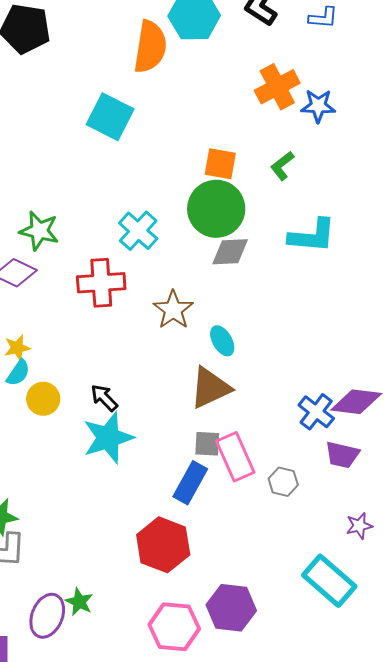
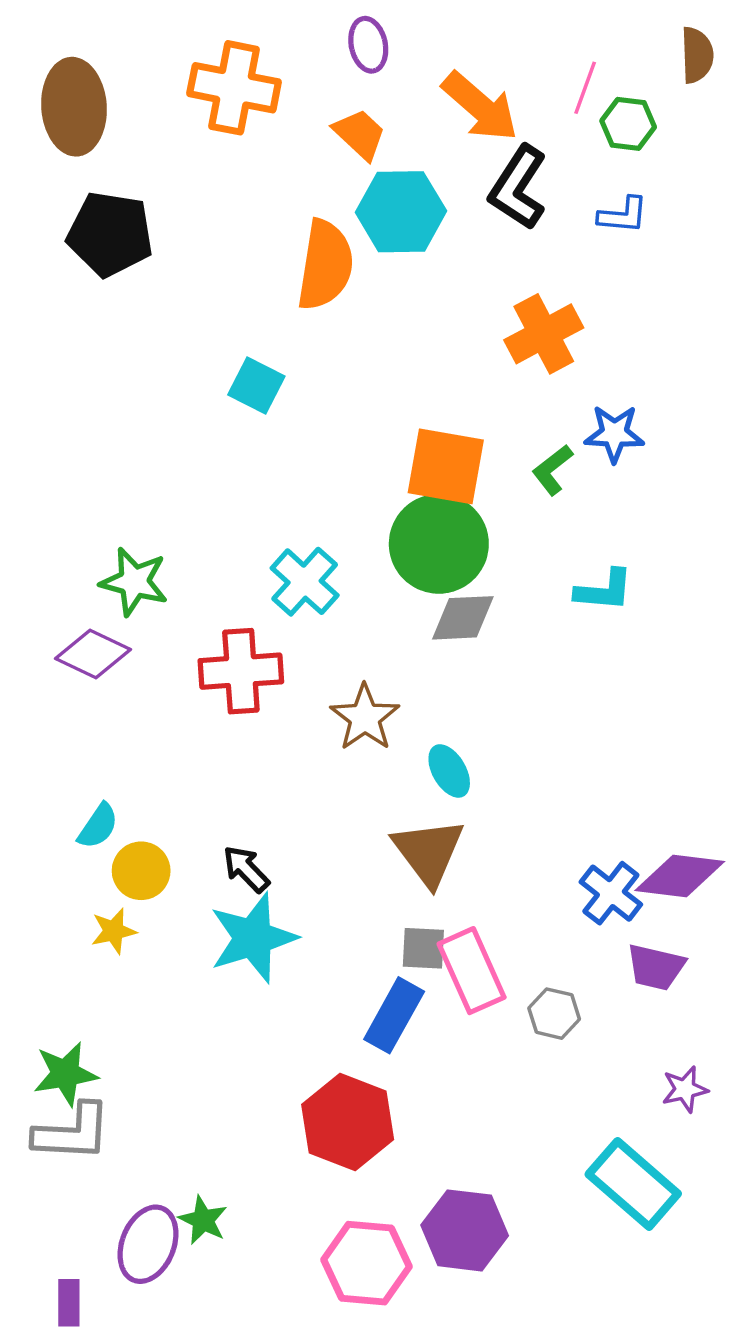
blue star: (318, 106) -> (614, 434), moved
cyan square: (110, 117) -> (256, 385), size x0.7
orange square: (220, 164) -> (446, 466), size x1.4
cyan L-shape: (312, 236) -> (604, 590), size x0.7
yellow star: (17, 348) -> (114, 931), moved
brown triangle: (210, 388) -> (429, 852), turned -42

